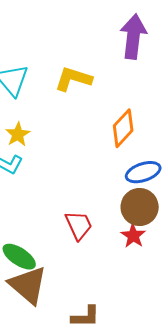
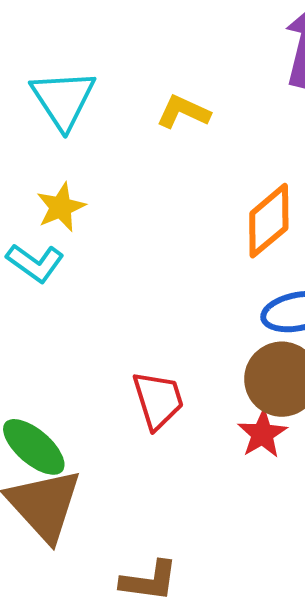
yellow L-shape: (73, 79) -> (183, 112), size x0.7

